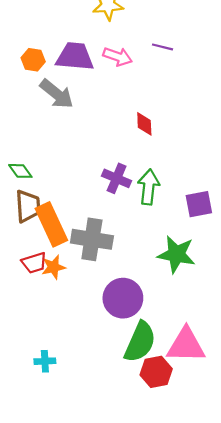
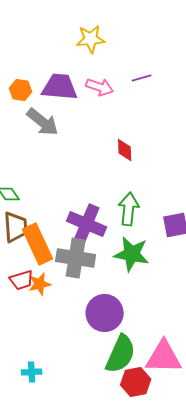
purple line: (162, 47) -> (142, 78), turned -30
purple cross: (117, 178) -> (87, 224), moved, size x1.4
green star: (176, 254) -> (132, 254), moved

